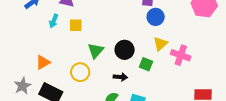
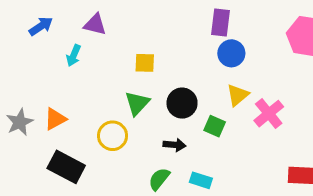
yellow square: (76, 25) -> (145, 63), moved
pink cross: (181, 55) -> (269, 114), turned 30
gray star: (23, 86) -> (20, 122), moved

